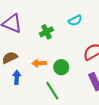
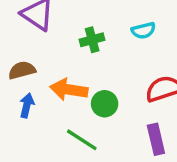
orange arrow: (39, 63) -> (69, 90), size x1.5
green line: (52, 91) -> (82, 140), turned -36

